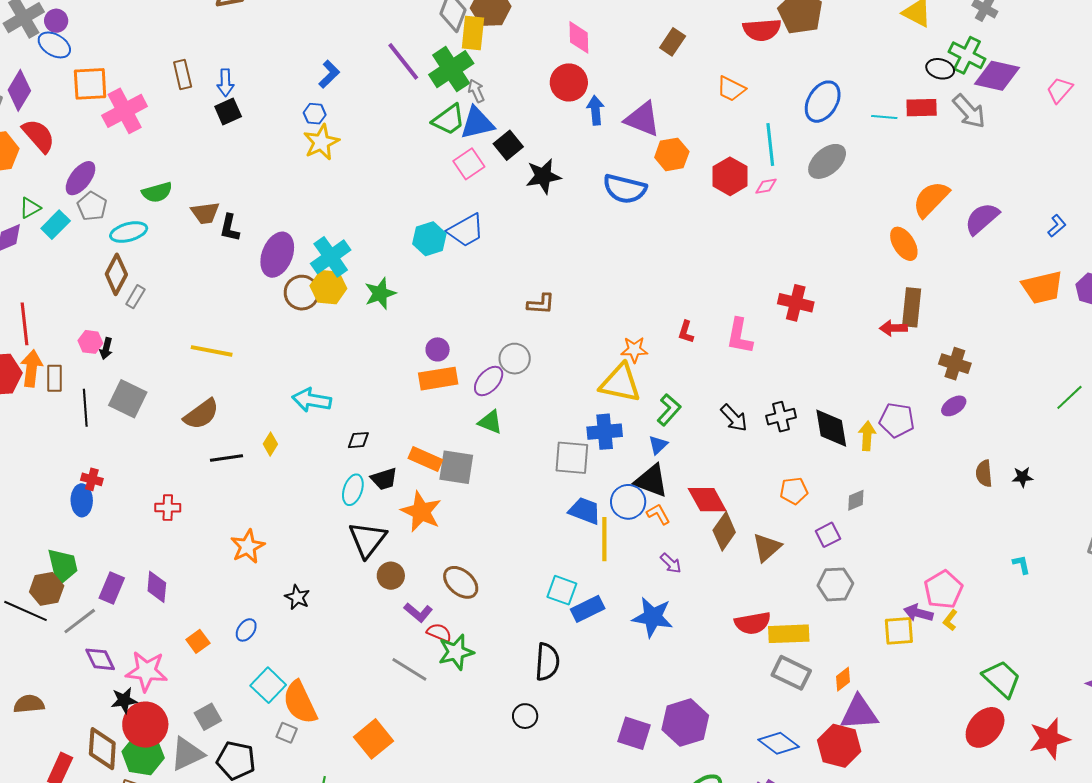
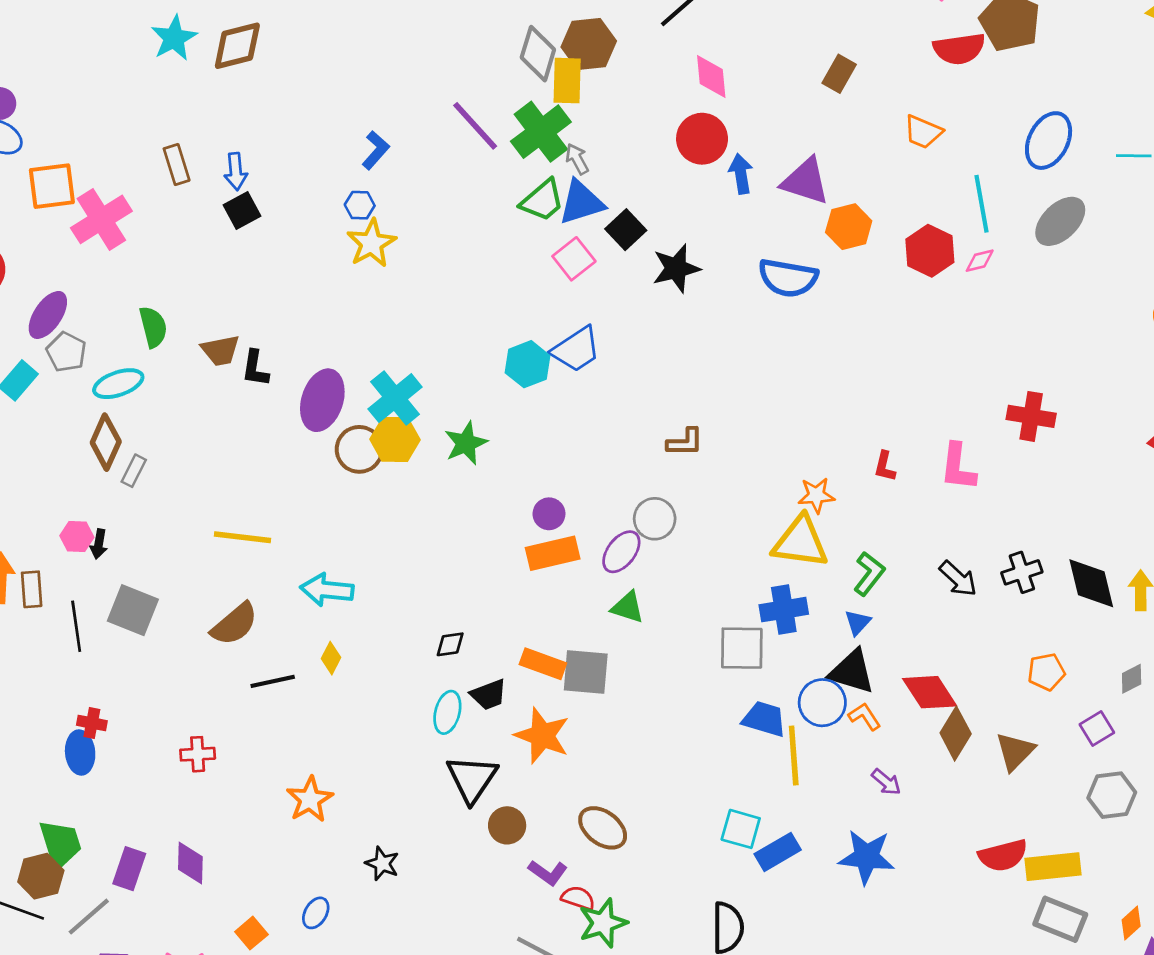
green semicircle: (157, 192) -> (153, 327), turned -84
cyan arrow: (312, 400) -> (327, 590), moved

